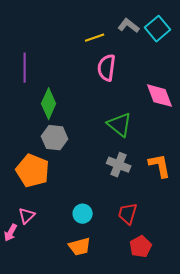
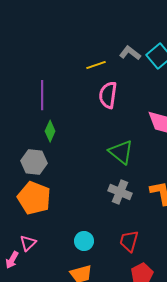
purple line: (25, 68) -> (42, 95), moved
green diamond: (49, 104) -> (50, 131), size x0.7
gray hexagon: (55, 138) -> (34, 162), moved

